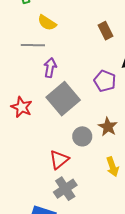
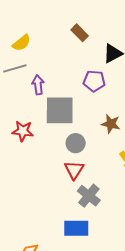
yellow semicircle: (47, 23) -> (22, 43), turned -54
gray square: (63, 99) -> (60, 110), turned -32
gray circle: (82, 136) -> (76, 143), moved

